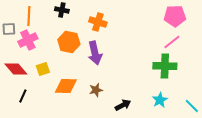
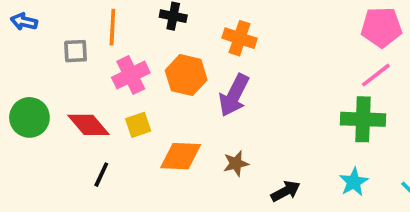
pink cross: (28, 40) -> (131, 75), moved
purple arrow: (95, 53) -> (234, 95), turned 40

